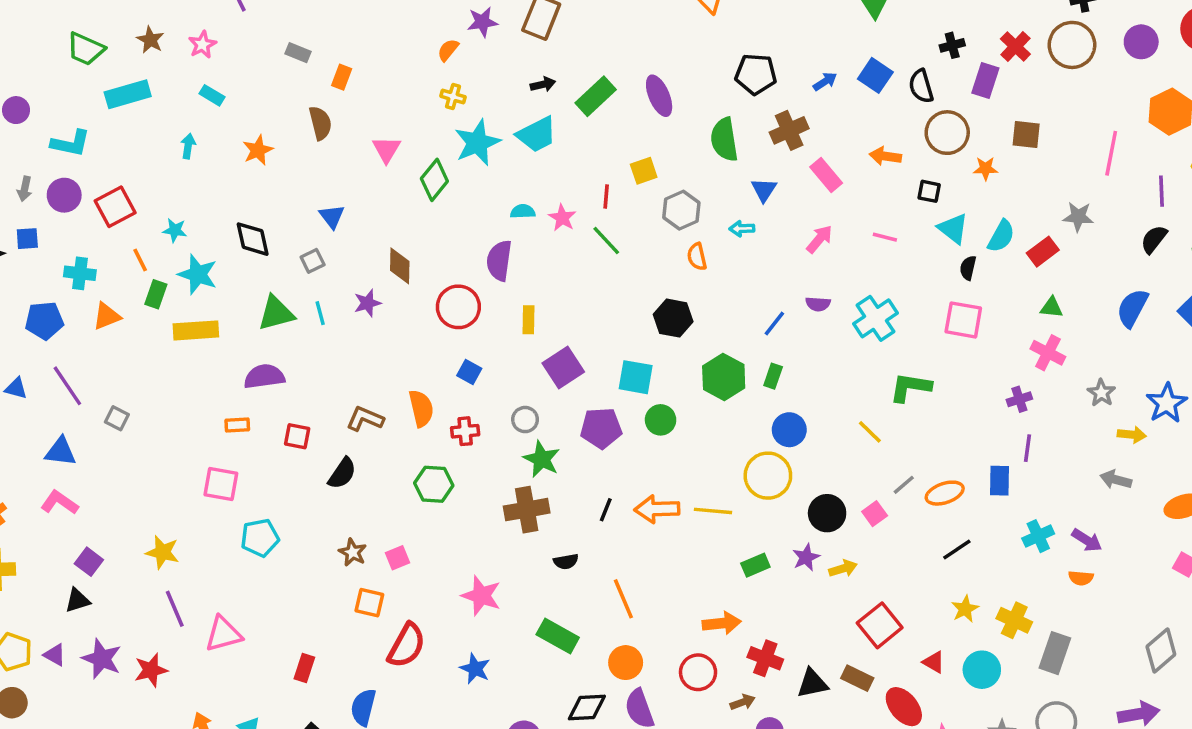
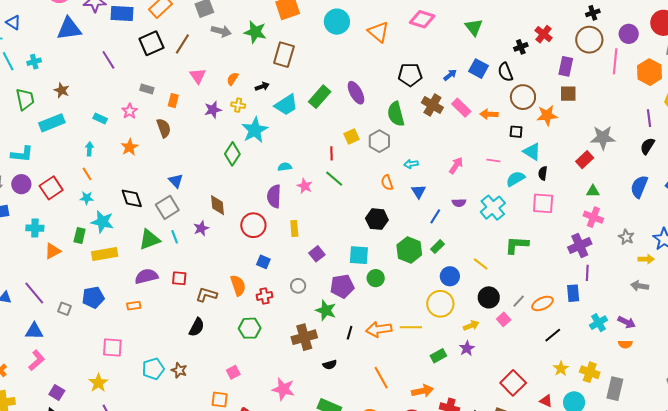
purple star: (482, 22) -> (213, 110), moved
pink star: (202, 45) -> (130, 111), moved
red cross: (1015, 47) -> (544, 34), moved
green trapezoid: (86, 49) -> (25, 99), turned -120
purple rectangle: (985, 81) -> (566, 66), moved
black arrow: (543, 84) -> (262, 86), moved
brown cross: (789, 130) -> (432, 105), turned -30
cyan trapezoid: (537, 134) -> (286, 105), moved
pink triangle: (387, 149) -> (198, 76), moved
pink line: (1111, 153) -> (615, 61), moved
orange star: (986, 169) -> (547, 115), size x1.5
pink rectangle: (826, 175) -> (461, 108), moved
blue triangle: (764, 190) -> (419, 191), moved
gray hexagon: (681, 210) -> (379, 141), moved
gray star: (1078, 217) -> (603, 138), size x1.4
pink star: (562, 218) -> (305, 186), moved
cyan semicircle: (1001, 236) -> (515, 179), moved, turned -144
orange line: (140, 260) -> (87, 174), moved
gray square: (313, 261) -> (167, 207), size x1.6
blue pentagon: (44, 321) -> (93, 297), moved
purple square: (563, 367) -> (317, 254), size x0.7
green rectangle: (773, 376) -> (438, 247), turned 32
purple cross: (1019, 399) -> (580, 245), size x1.6
yellow line: (870, 432) -> (481, 264), moved
red square: (297, 436) -> (179, 278), moved
green star: (542, 459) -> (326, 310), moved
pink square: (221, 484) -> (112, 348), moved
pink L-shape: (59, 502) -> (37, 360), turned 110
black circle: (827, 513) -> (489, 297), moved
yellow star: (163, 552) -> (98, 383), turned 30
brown star: (353, 552) -> (179, 370), moved
yellow arrow: (843, 568) -> (471, 326), moved
orange line: (623, 599) -> (381, 378), moved

